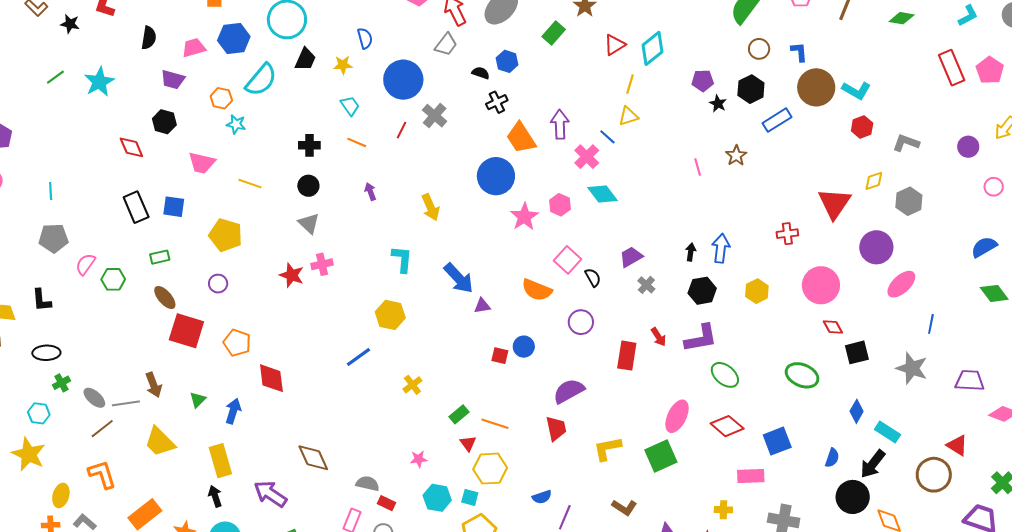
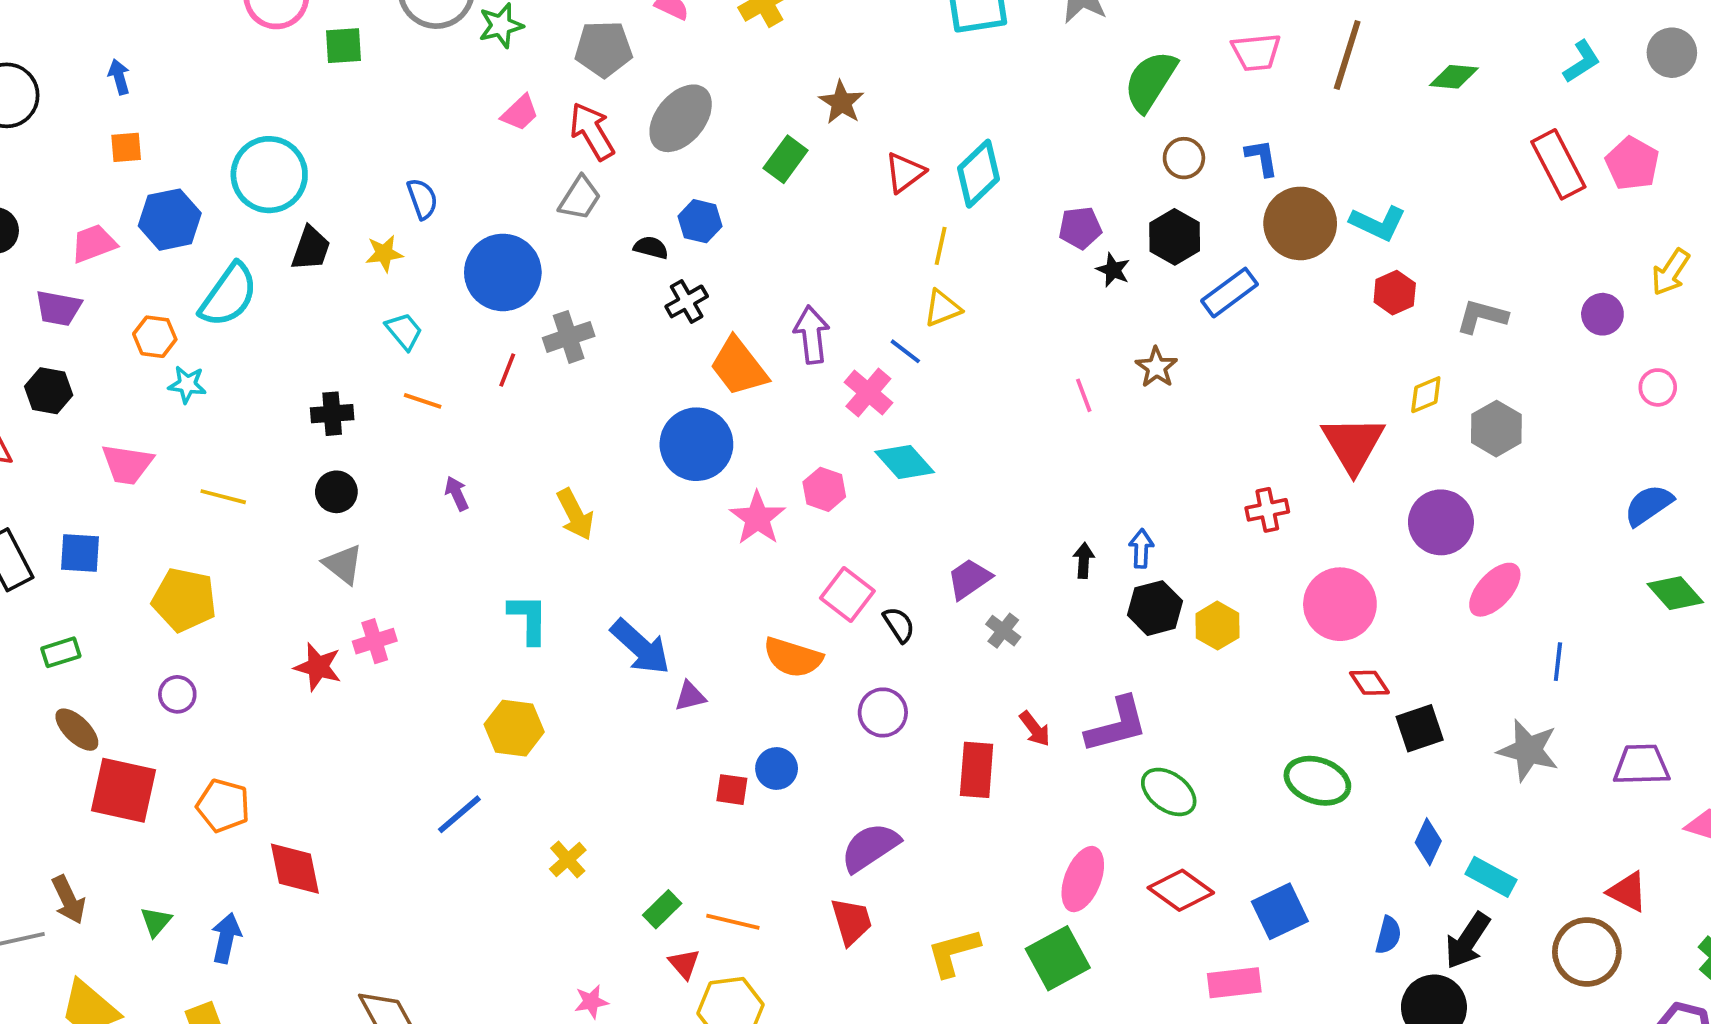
gray cross: (435, 116) -> (569, 337), turned 35
blue arrow: (721, 248) -> (1141, 548), size x0.7
black hexagon: (702, 291) -> (1155, 608), moved

